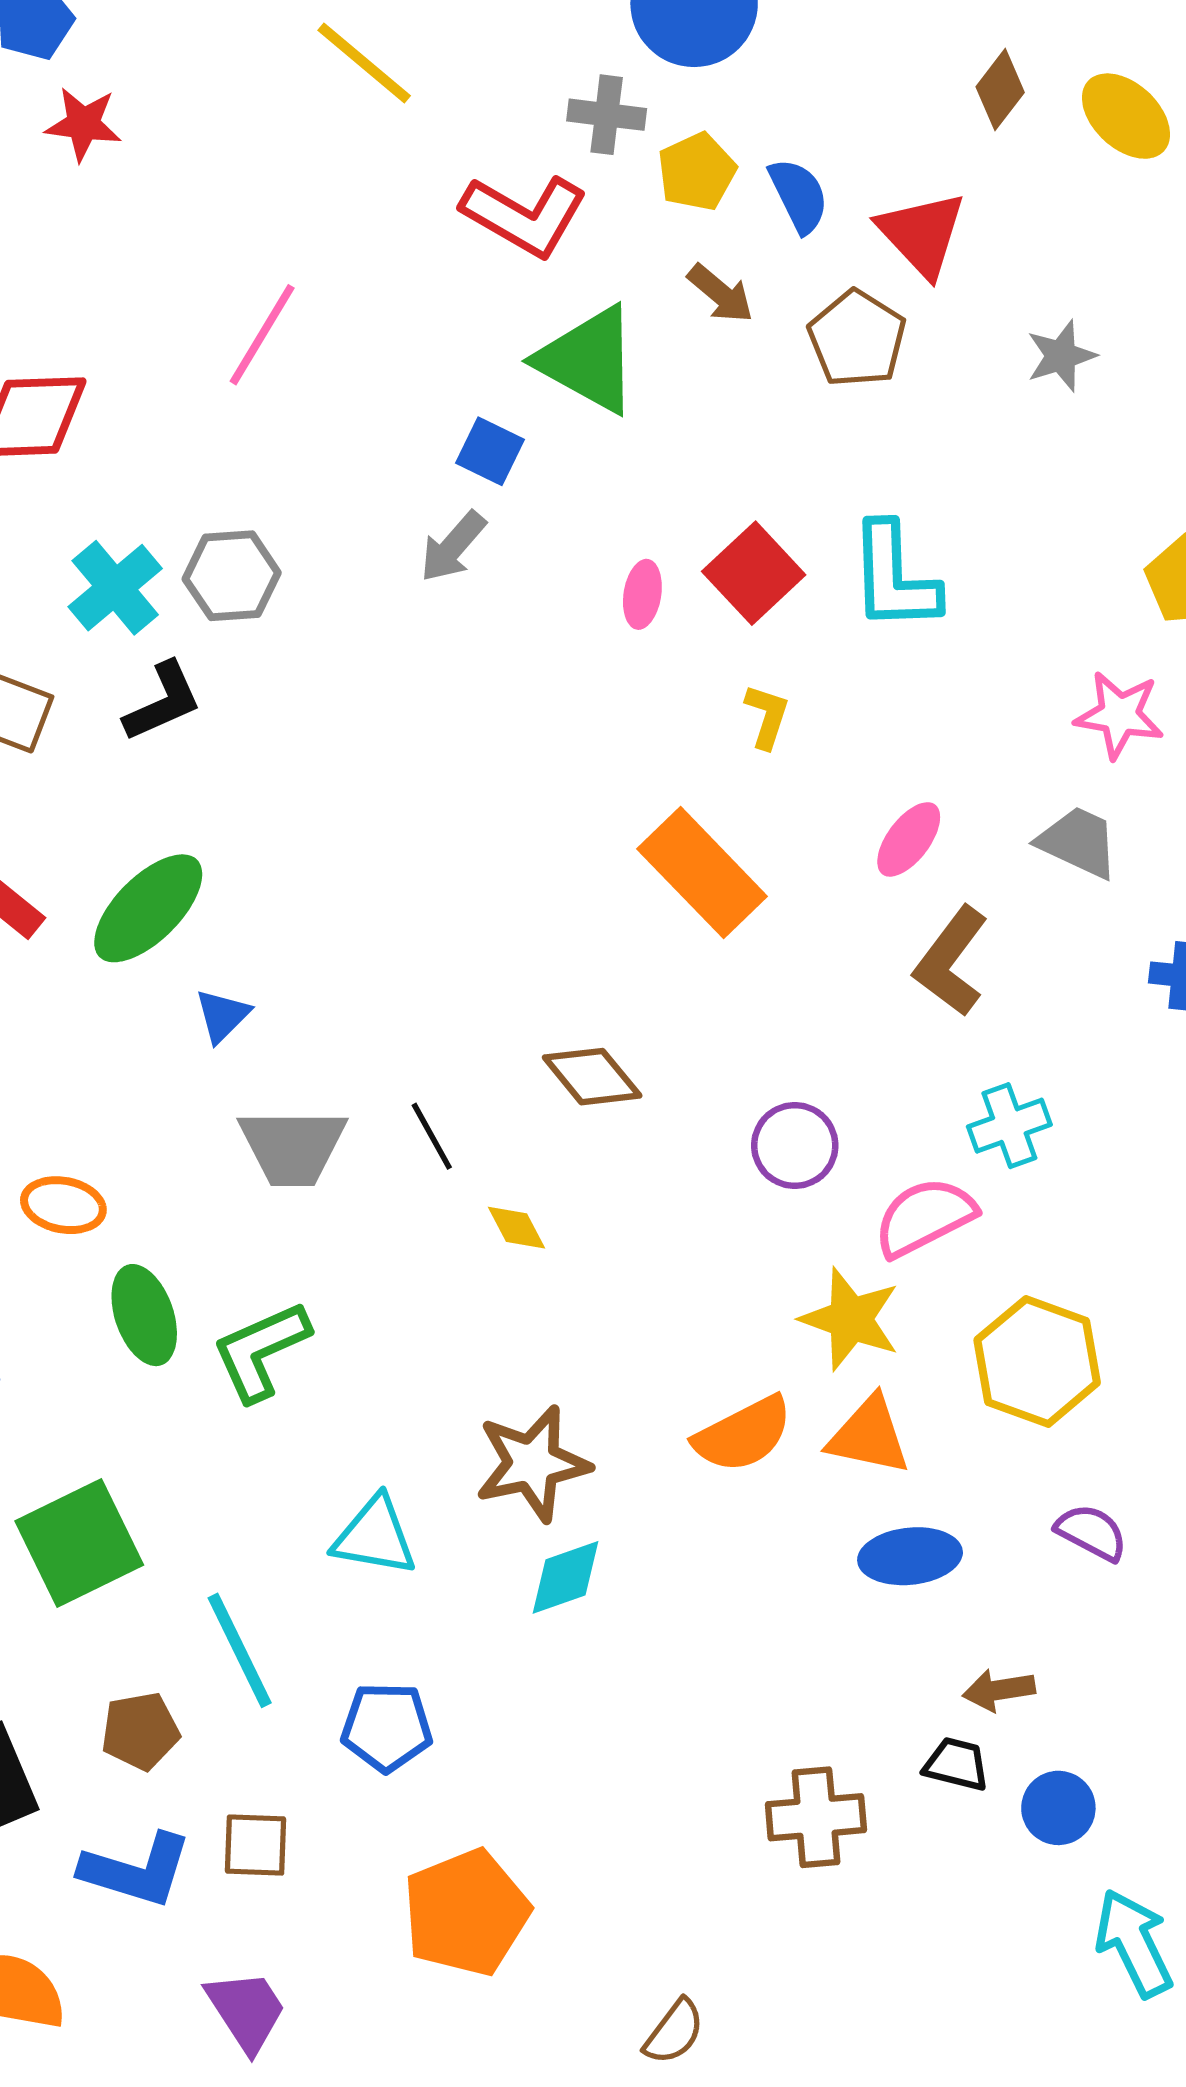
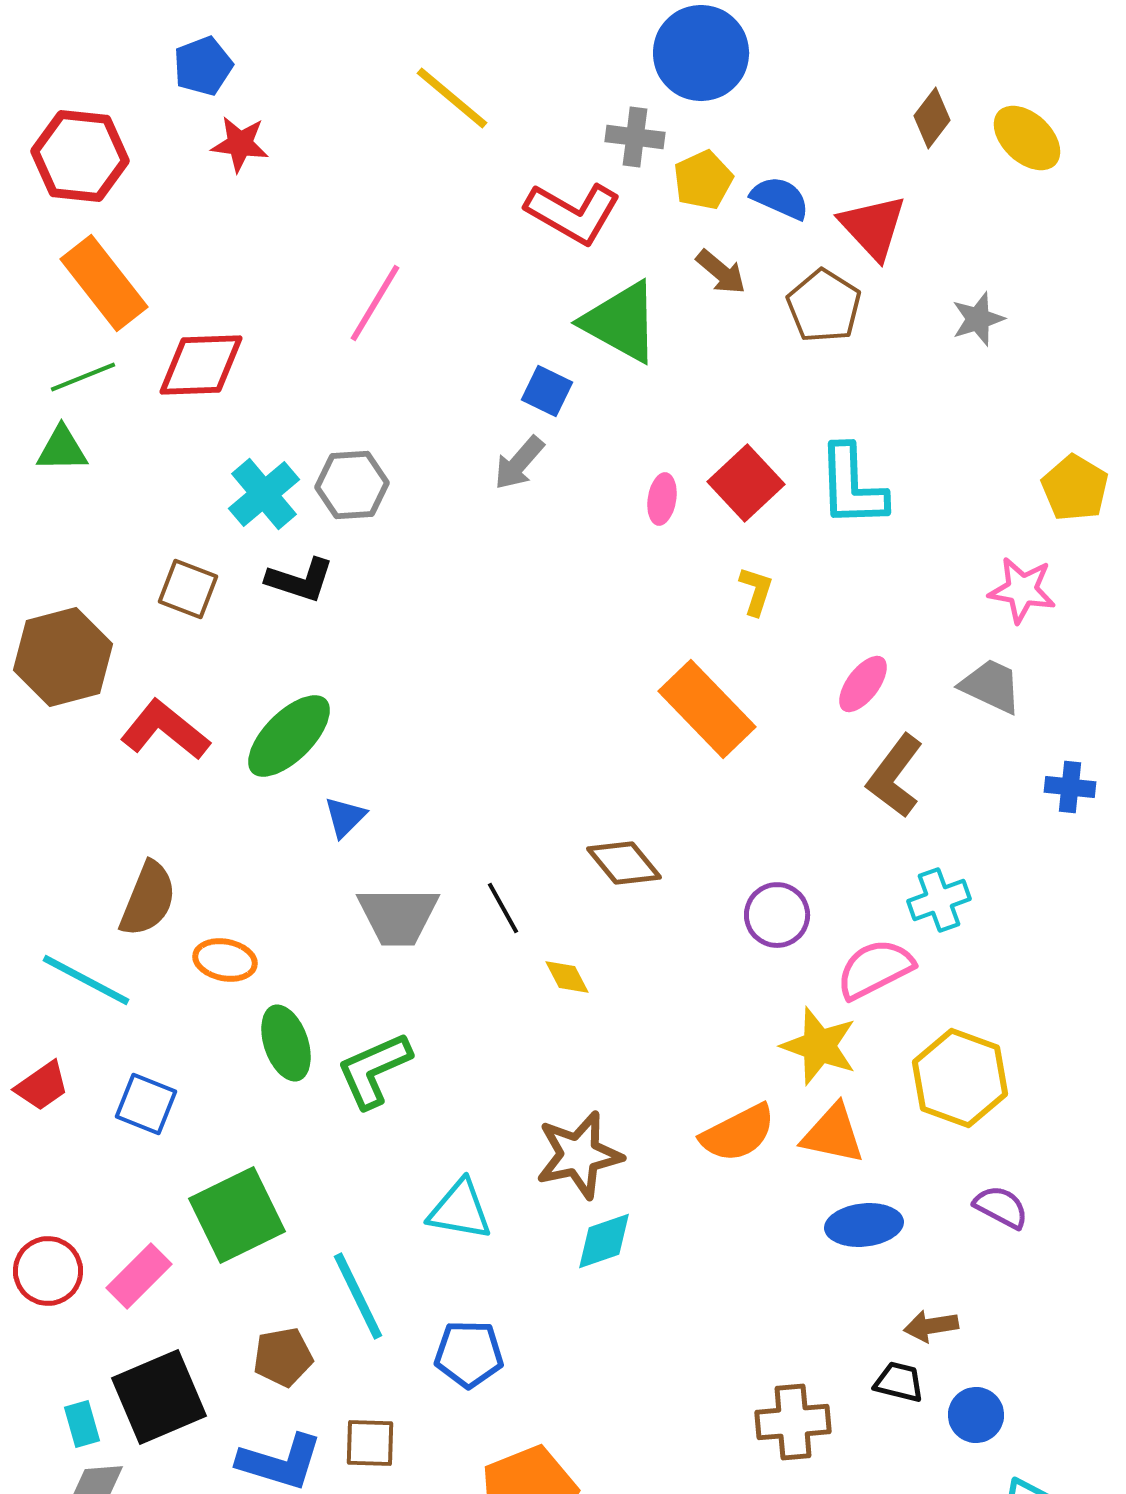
blue semicircle: (799, 196) -> (780, 198), turned -40
black L-shape: (163, 702) -> (300, 580), turned 42

